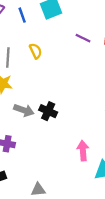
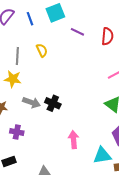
purple line: (83, 38) -> (77, 32), moved
pink arrow: (83, 151) -> (74, 140), moved

